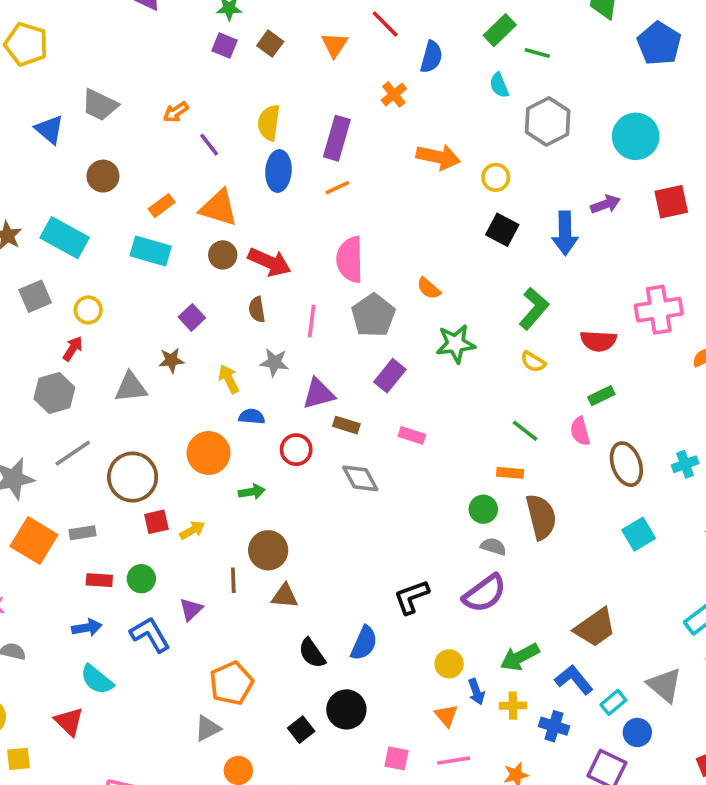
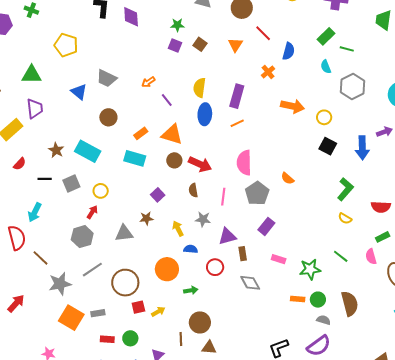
green star: (456, 344) -> (310, 269), moved
brown rectangle: (346, 425) -> (243, 254), turned 64
orange rectangle: (510, 473) -> (298, 299), moved

